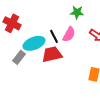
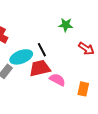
pink semicircle: (69, 34) -> (57, 80), moved, turned -91

